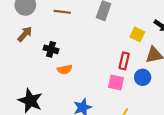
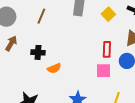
brown line: (62, 12) -> (41, 16), turned -63
yellow square: (137, 34) -> (108, 14), moved, turned 32

